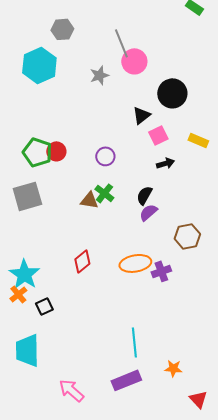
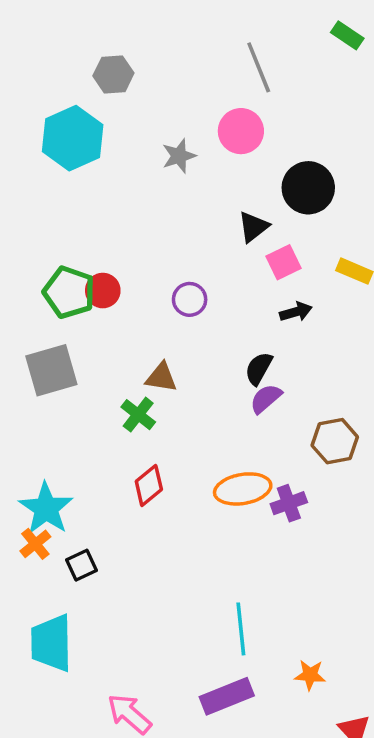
gray line: (121, 43) -> (259, 67), moved
green cross: (104, 193) -> (138, 415), moved

